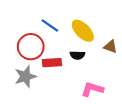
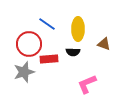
yellow ellipse: (83, 31) -> (78, 29), turned 45
pink L-shape: (92, 89) -> (87, 84), turned -40

